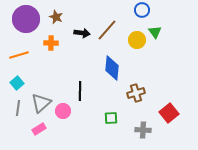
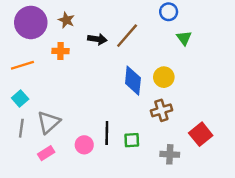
yellow circle: (137, 40) -> (164, 77), moved
black line: (80, 91) -> (107, 133), moved
pink circle: (63, 111) -> (84, 145), moved

